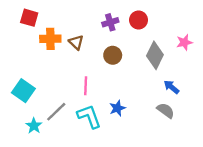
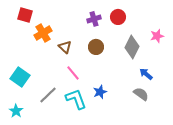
orange cross: (50, 39) -> (43, 33), turned -30
brown triangle: (76, 42) -> (65, 47), moved
pink line: (86, 86) -> (73, 73), turned -42
cyan star: (34, 126) -> (16, 111), moved

